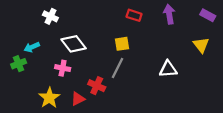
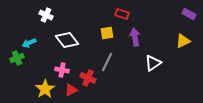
purple arrow: (169, 14) -> (135, 37), moved
yellow square: (122, 44) -> (107, 33), moved
yellow triangle: (201, 45) -> (183, 41), turned 42
pink cross: (63, 68) -> (62, 70), moved
white triangle: (168, 69) -> (153, 63), turned -30

